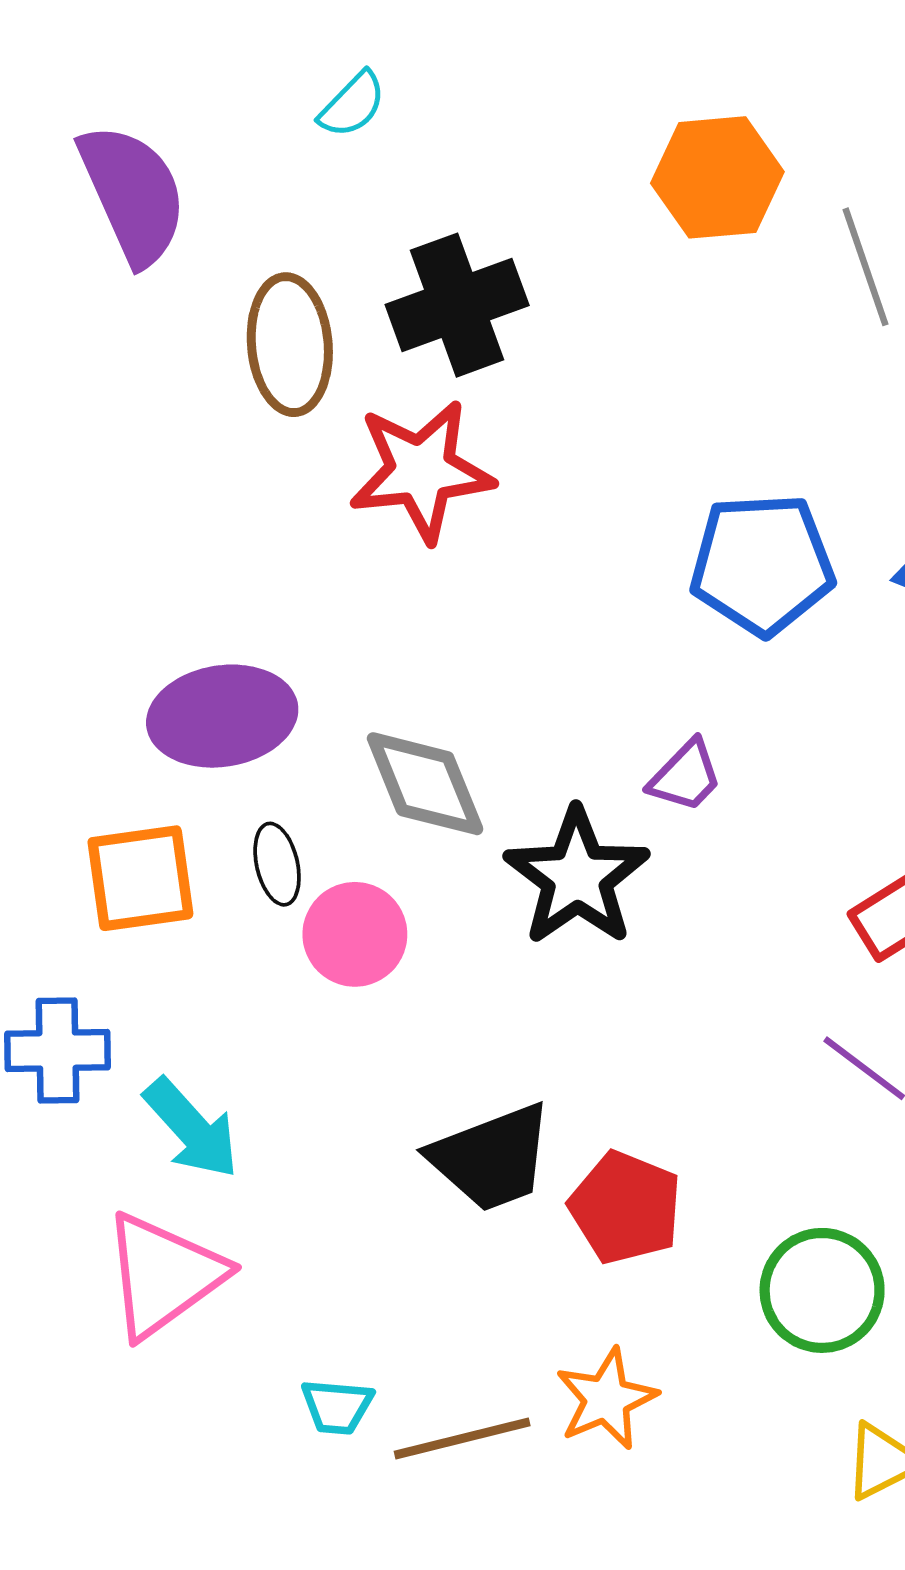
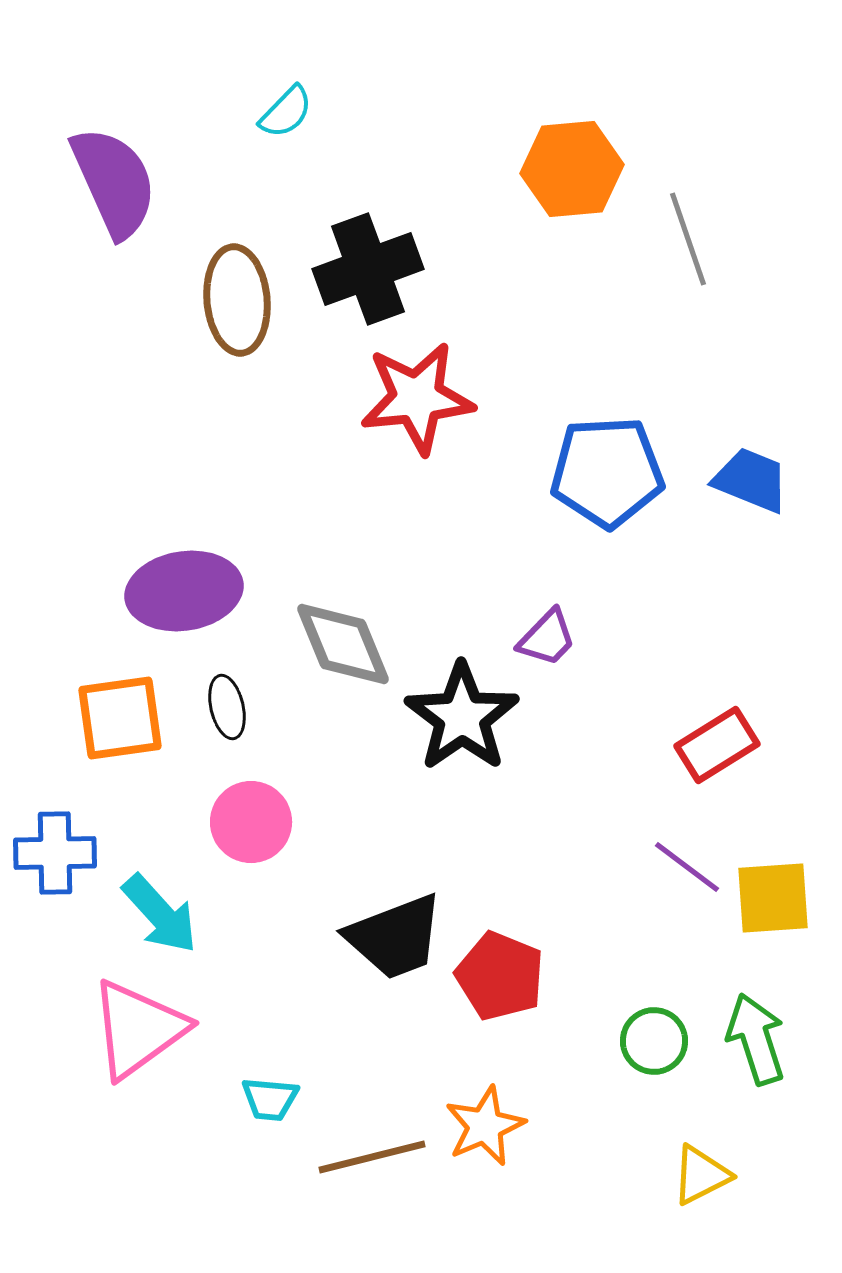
red star: (421, 471) -> (417, 398), moved
pink circle: (355, 934) -> (251, 822), moved
green circle: (822, 1290) -> (654, 1041), size x0.7
cyan trapezoid: (337, 1407) -> (270, 1099), moved

